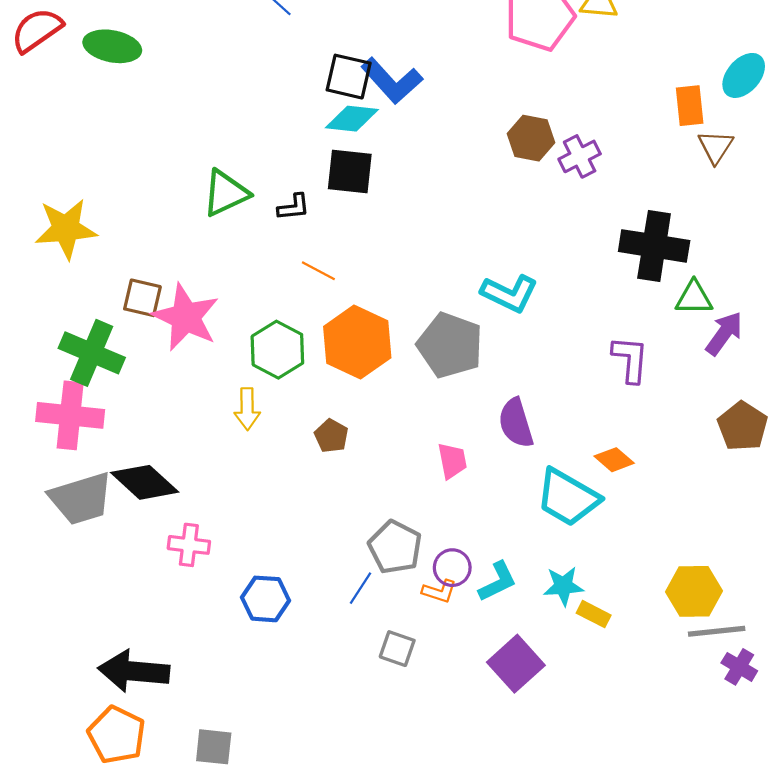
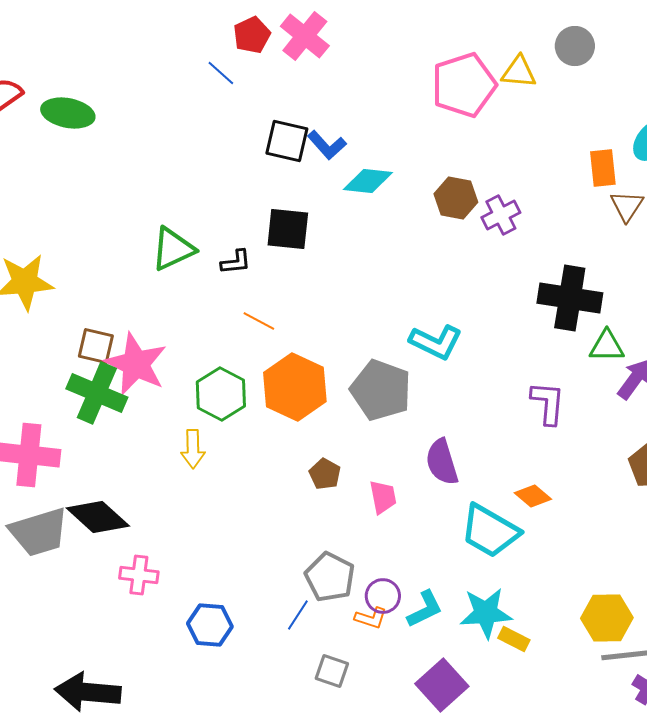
blue L-shape: (392, 81) -> (327, 145), size x0.7
cyan diamond: (352, 119) -> (368, 181), moved
green cross: (92, 353) -> (97, 393), moved
brown pentagon: (331, 436) -> (325, 474), moved
cyan star: (563, 586) -> (486, 613), size x1.4

